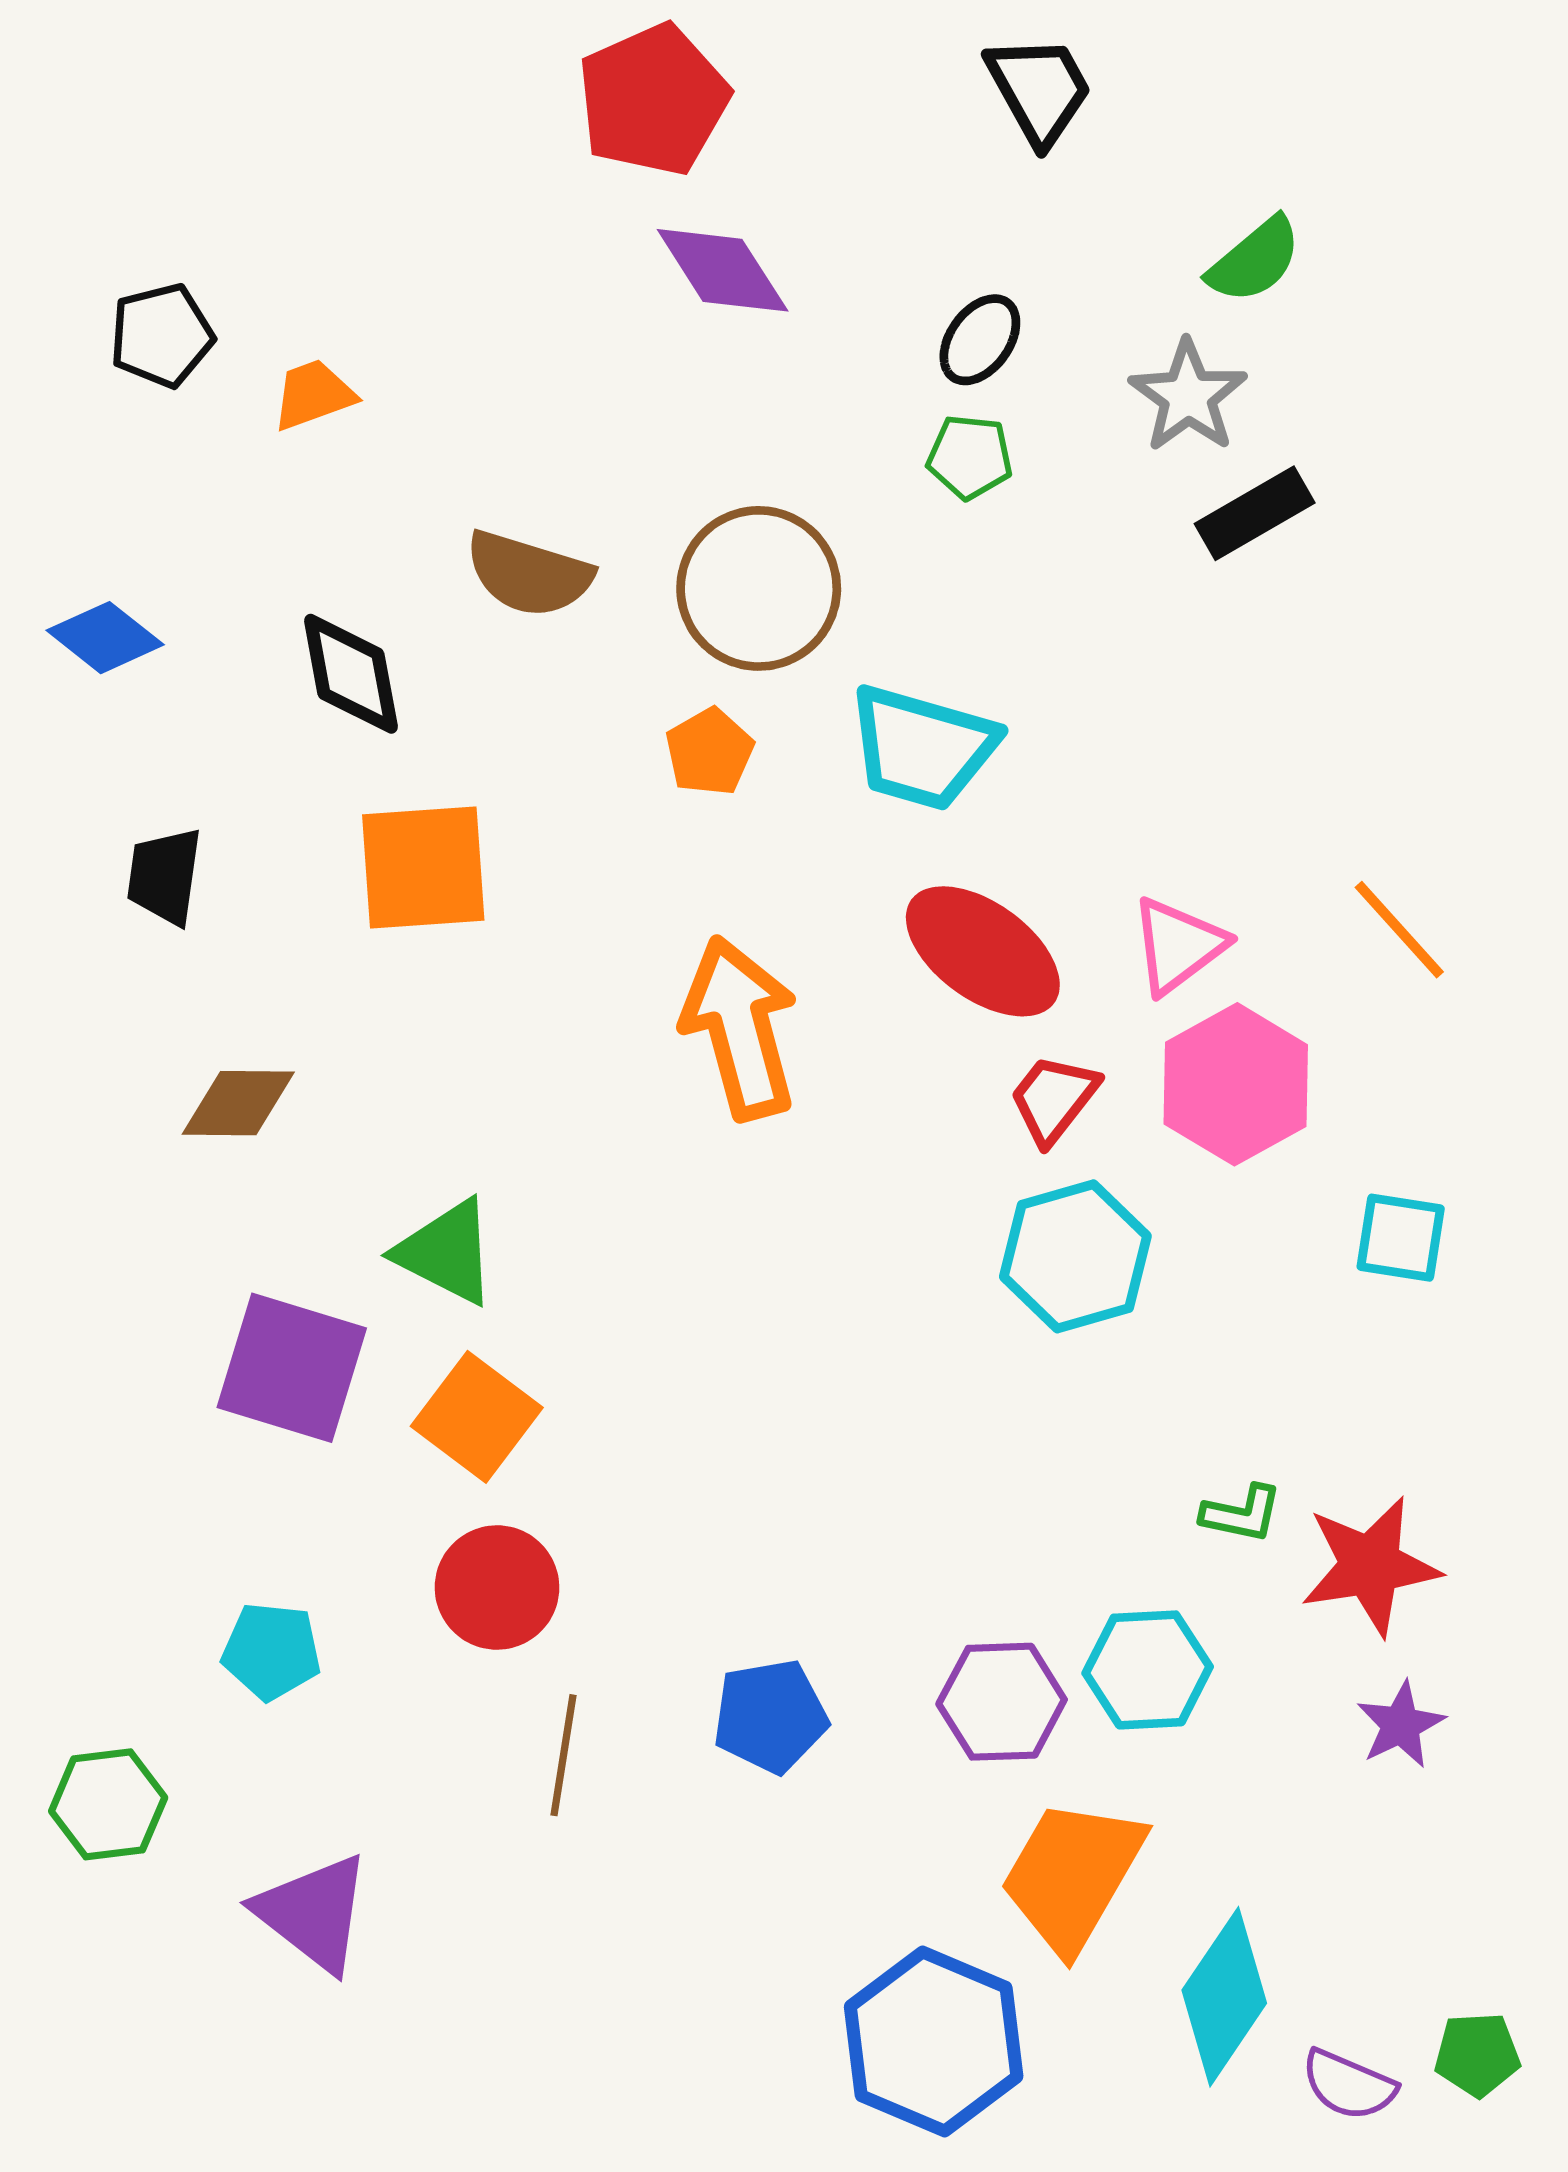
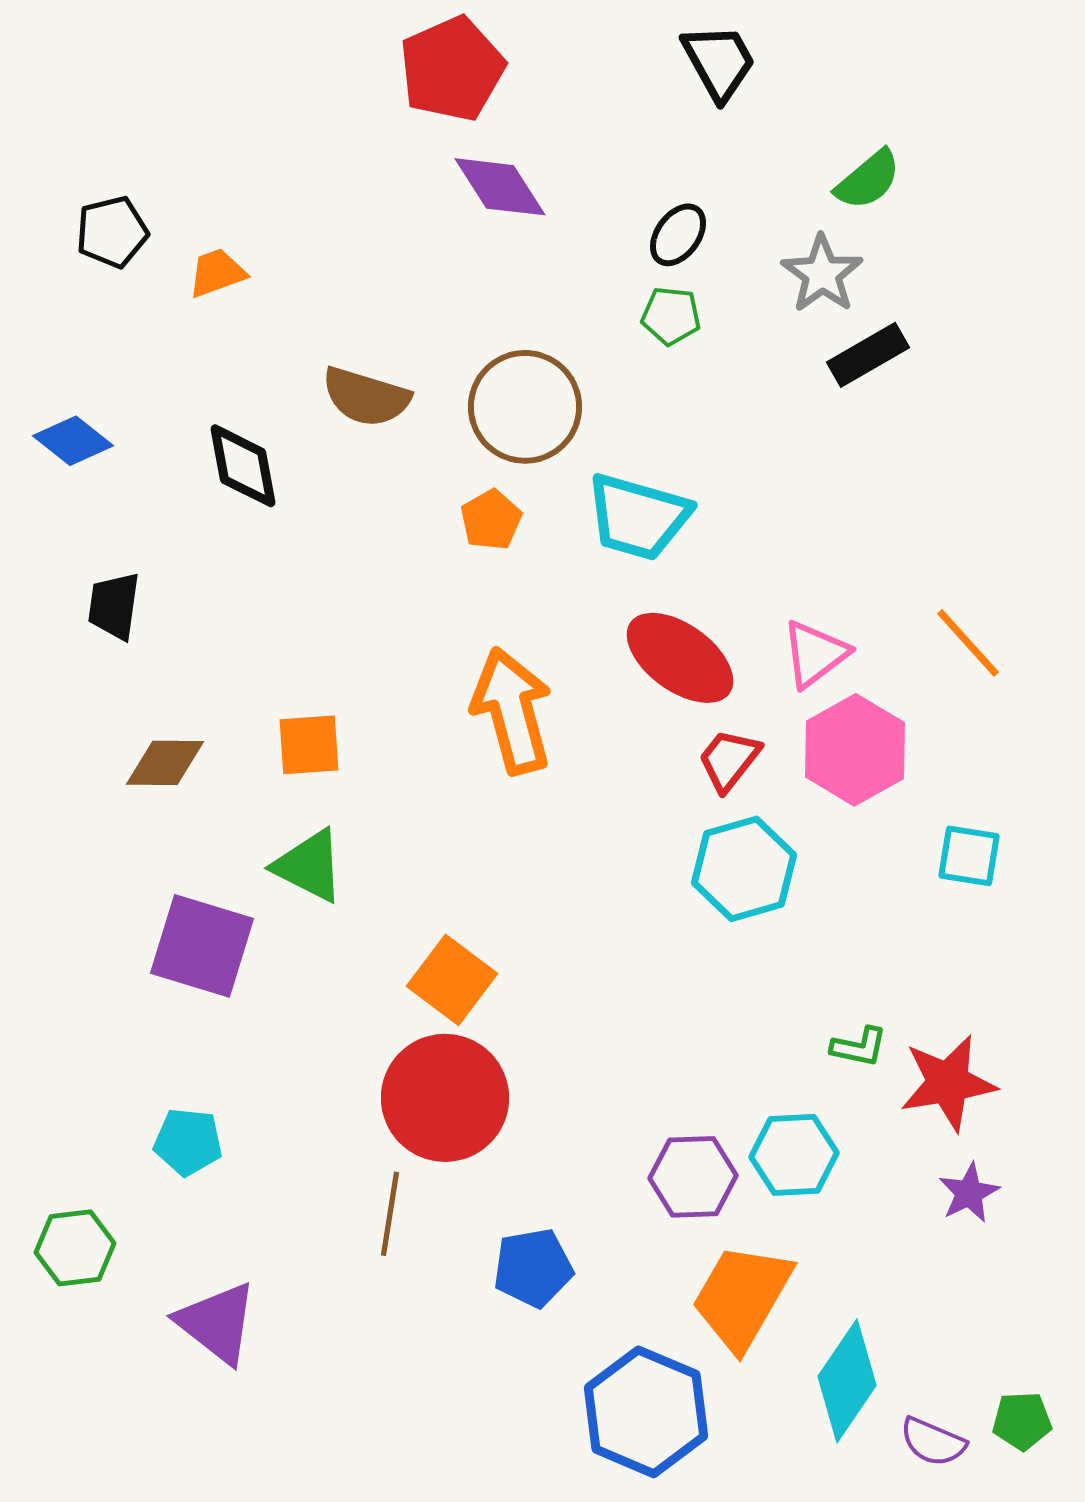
orange square: (423, 867) -> (309, 745), moved, size x0.7
orange square: (477, 1417) -> (452, 980), moved
red circle: (497, 1587) -> (445, 1098), moved, size x1.5
blue pentagon: (770, 1716) -> (533, 1268), moved

